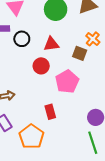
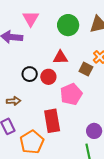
black circle: (22, 39) -> (30, 74), moved
red rectangle: (50, 112) -> (52, 121), size x1.6

